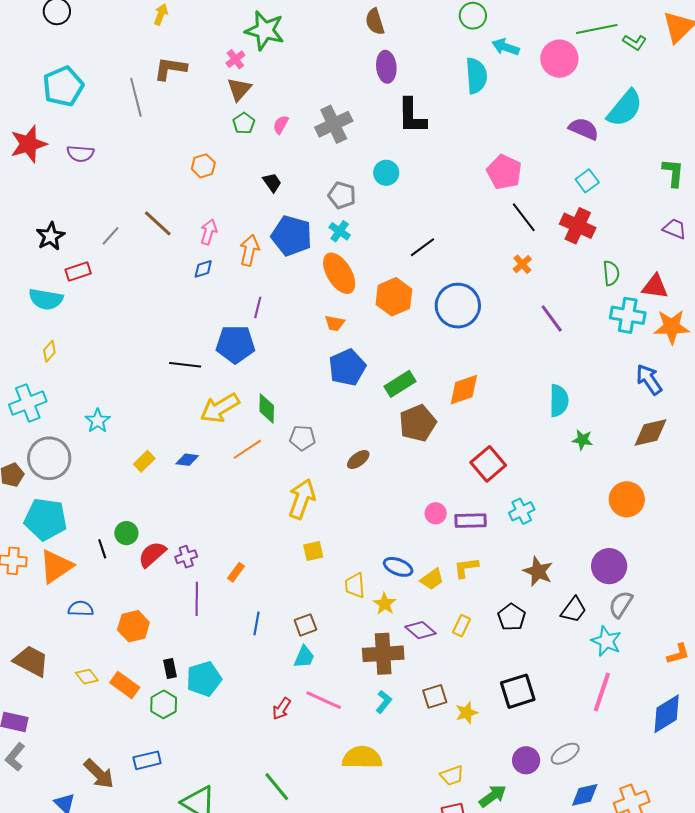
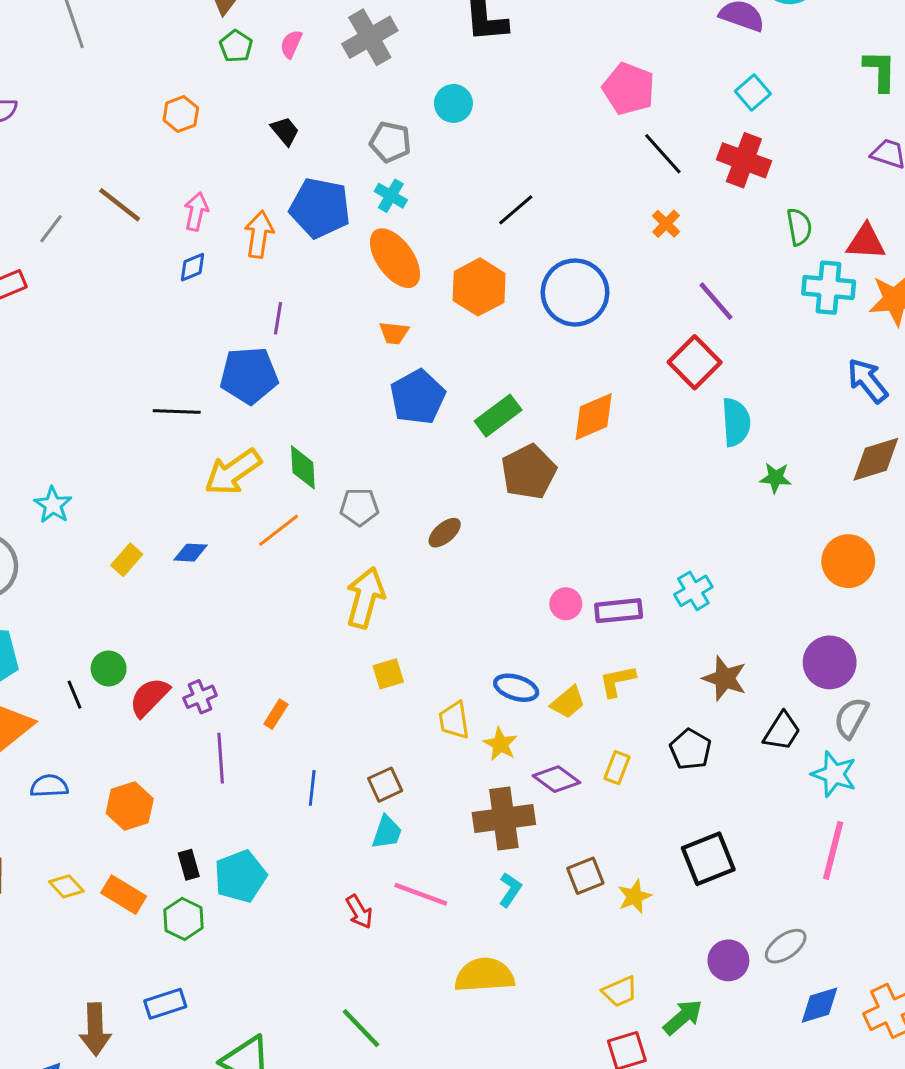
red square: (488, 464) -> (695, 362), moved
red arrow: (282, 709) -> (359, 912), turned -60
brown arrow: (99, 774) -> (95, 1029), turned 48

